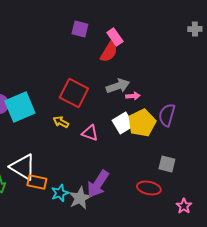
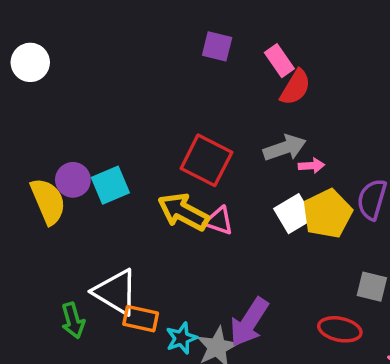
red semicircle: (109, 52) -> (295, 87), moved
cyan square: (20, 107) -> (110, 185), size x0.7
yellow arrow: (61, 122) -> (183, 212), size x1.8
pink triangle: (90, 133) -> (219, 221), moved

